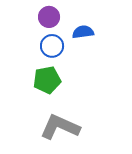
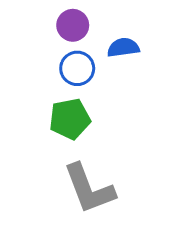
gray L-shape: (60, 127) -> (89, 189), turned -135

